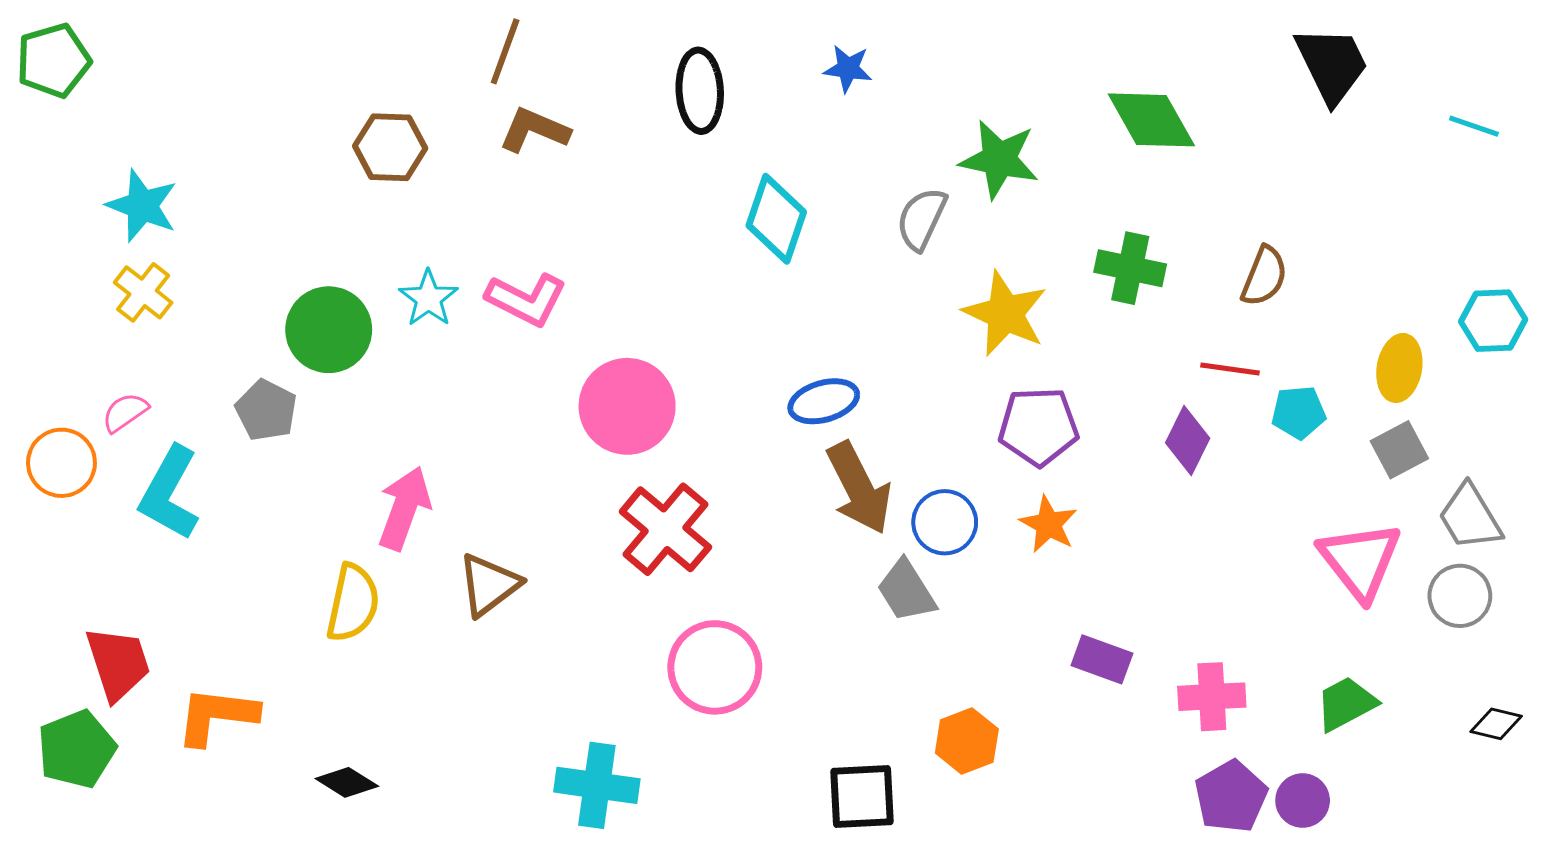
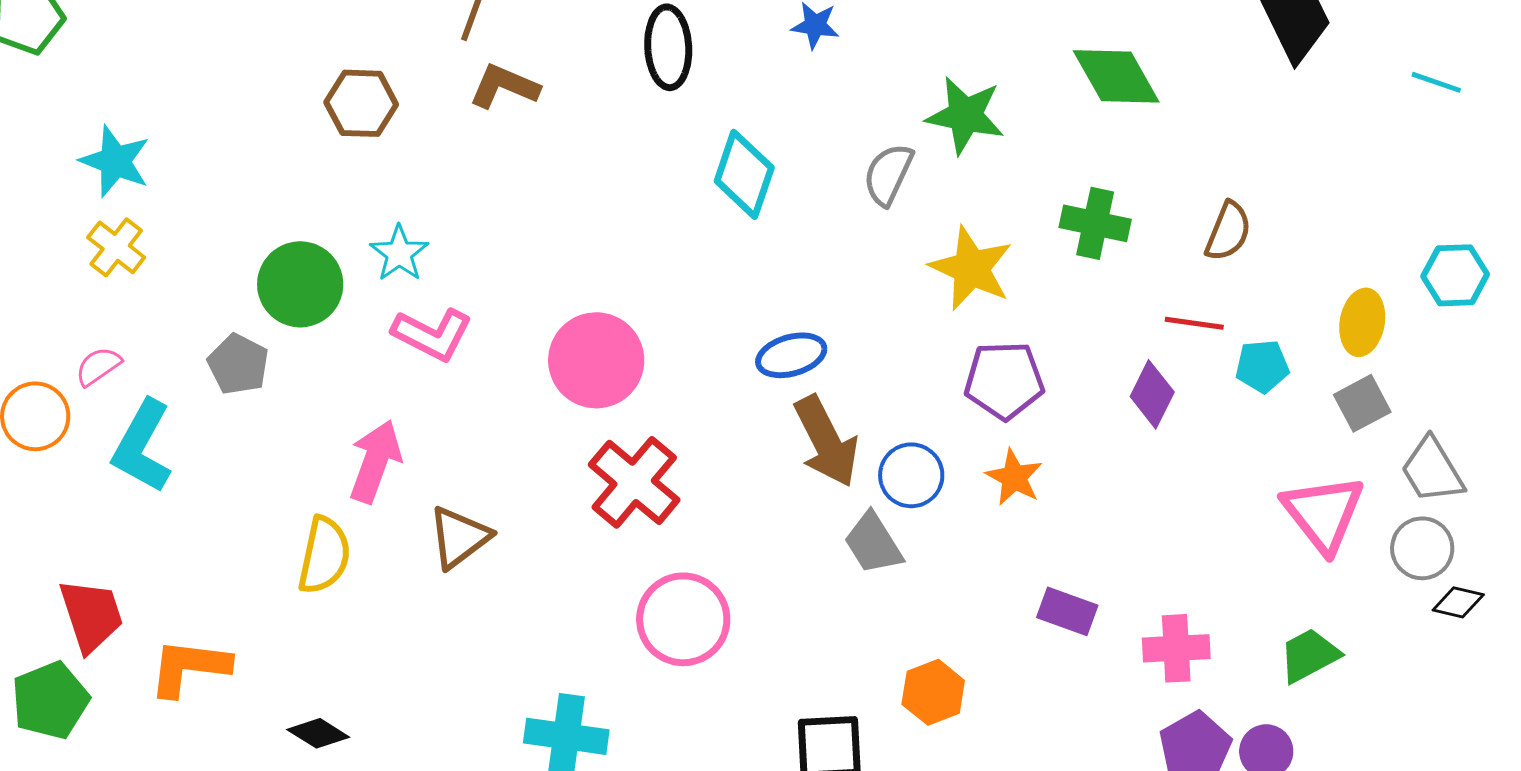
pink L-shape: (526, 299) -> (432, 334), moved
black diamond: (1496, 724) -> (1458, 602), moved

